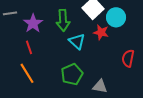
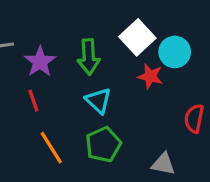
cyan triangle: (77, 41) -> (98, 101), moved
orange line: (27, 73) -> (51, 148), moved
gray triangle: (100, 86) -> (163, 164), moved

